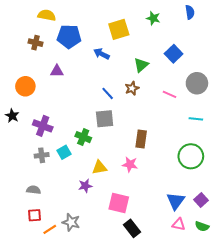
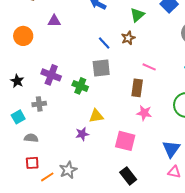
pink line: (170, 94) -> (149, 67), moved
black star: (12, 116) -> (17, 81), moved
purple cross: (43, 126) -> (51, 75), moved
cyan square: (64, 152) -> (18, 117), moved
pink star: (130, 164) -> (144, 113), moved
pink square: (119, 203) -> (125, 141), moved
gray star: (71, 222) -> (68, 170), turned 30

